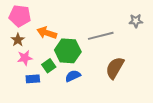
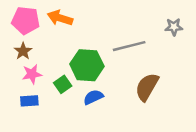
orange arrow: (47, 33) -> (60, 18), moved
blue rectangle: (33, 79) -> (29, 101), moved

